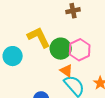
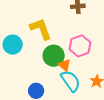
green circle: (61, 49) -> (54, 56), moved

